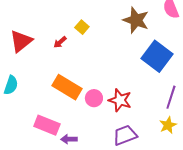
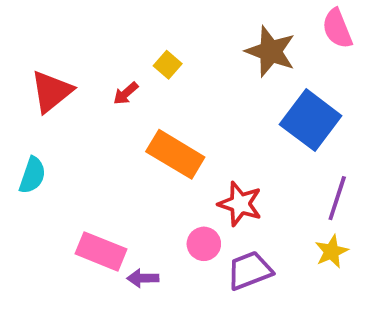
orange rectangle: (67, 87) -> (175, 154), moved
pink circle: (94, 98) -> (204, 244), moved

